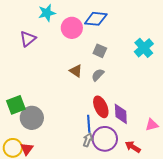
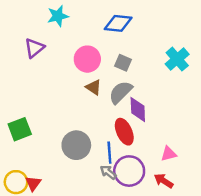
pink circle: (72, 28) -> (87, 59), moved
gray semicircle: (98, 75) -> (121, 92), size x1.5
purple diamond: (121, 114) -> (138, 109), moved
gray circle: (32, 118) -> (76, 145), moved
pink triangle: (152, 125) -> (169, 154), moved
gray arrow: (88, 140) -> (108, 172), turned -72

